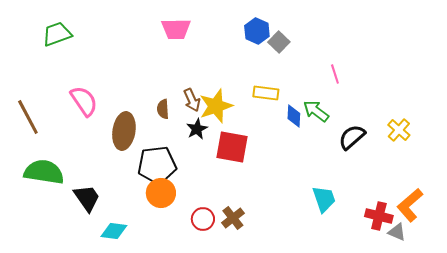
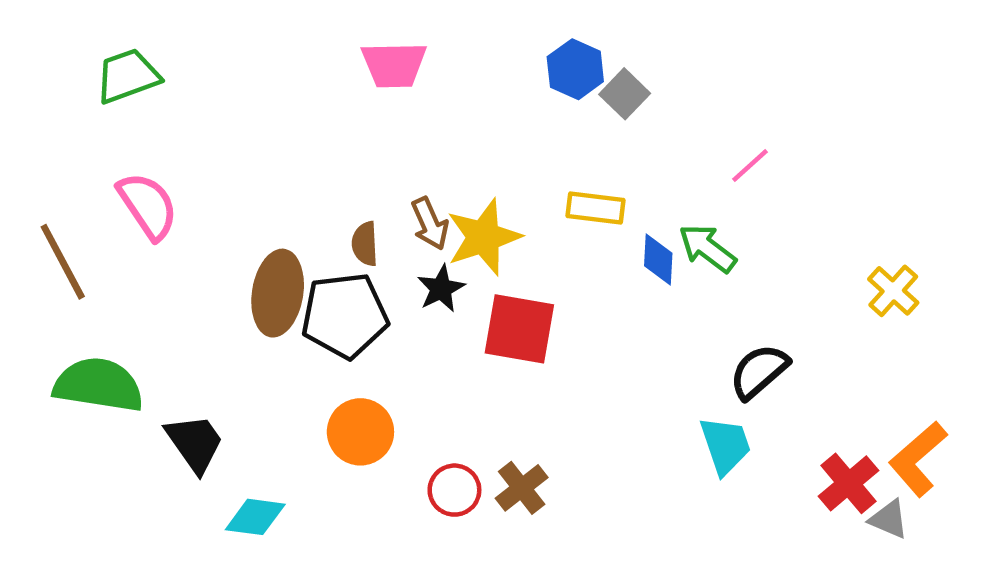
pink line: (335, 74) -> (750, 165), turned 66
pink semicircle: (84, 101) -> (148, 206), moved
black semicircle: (352, 137) -> (759, 371), moved
black pentagon: (157, 165) -> (345, 315), moved
red cross: (379, 216) -> (848, 483), turned 36

